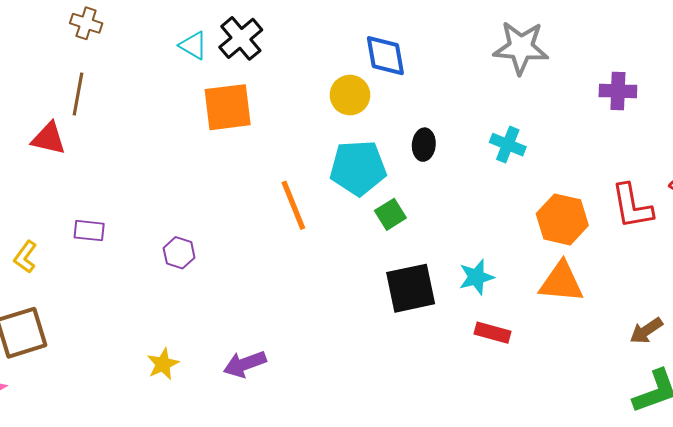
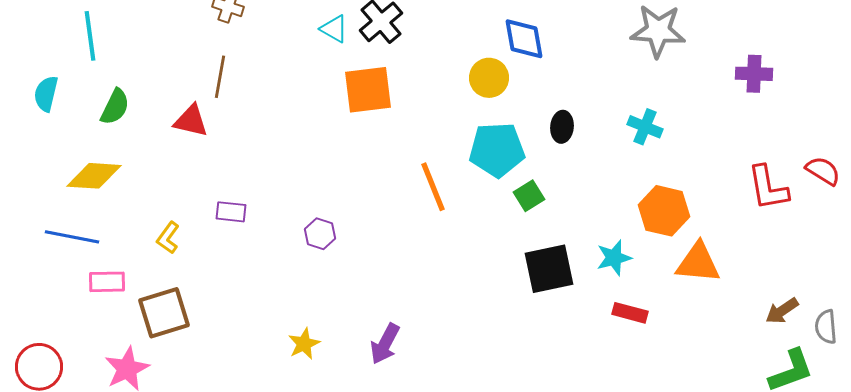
orange hexagon: (562, 219) -> (664, 211), moved
purple arrow: (245, 364) -> (385, 344), turned -42

